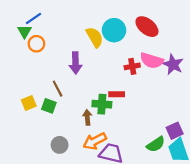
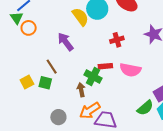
pink semicircle: (152, 61) -> (130, 70), moved
purple arrow: (76, 63) -> (65, 42), turned 150
green cross: (102, 104) -> (93, 76), turned 30

